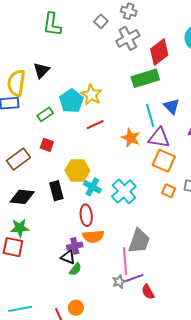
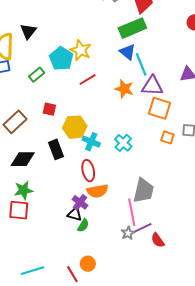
blue triangle: (172, 106) -> (128, 52), moved
red square: (47, 145) -> (49, 109), moved
cyan cross: (124, 191) -> (123, 143), size x0.7
purple cross: (75, 246) -> (80, 202), turned -35

